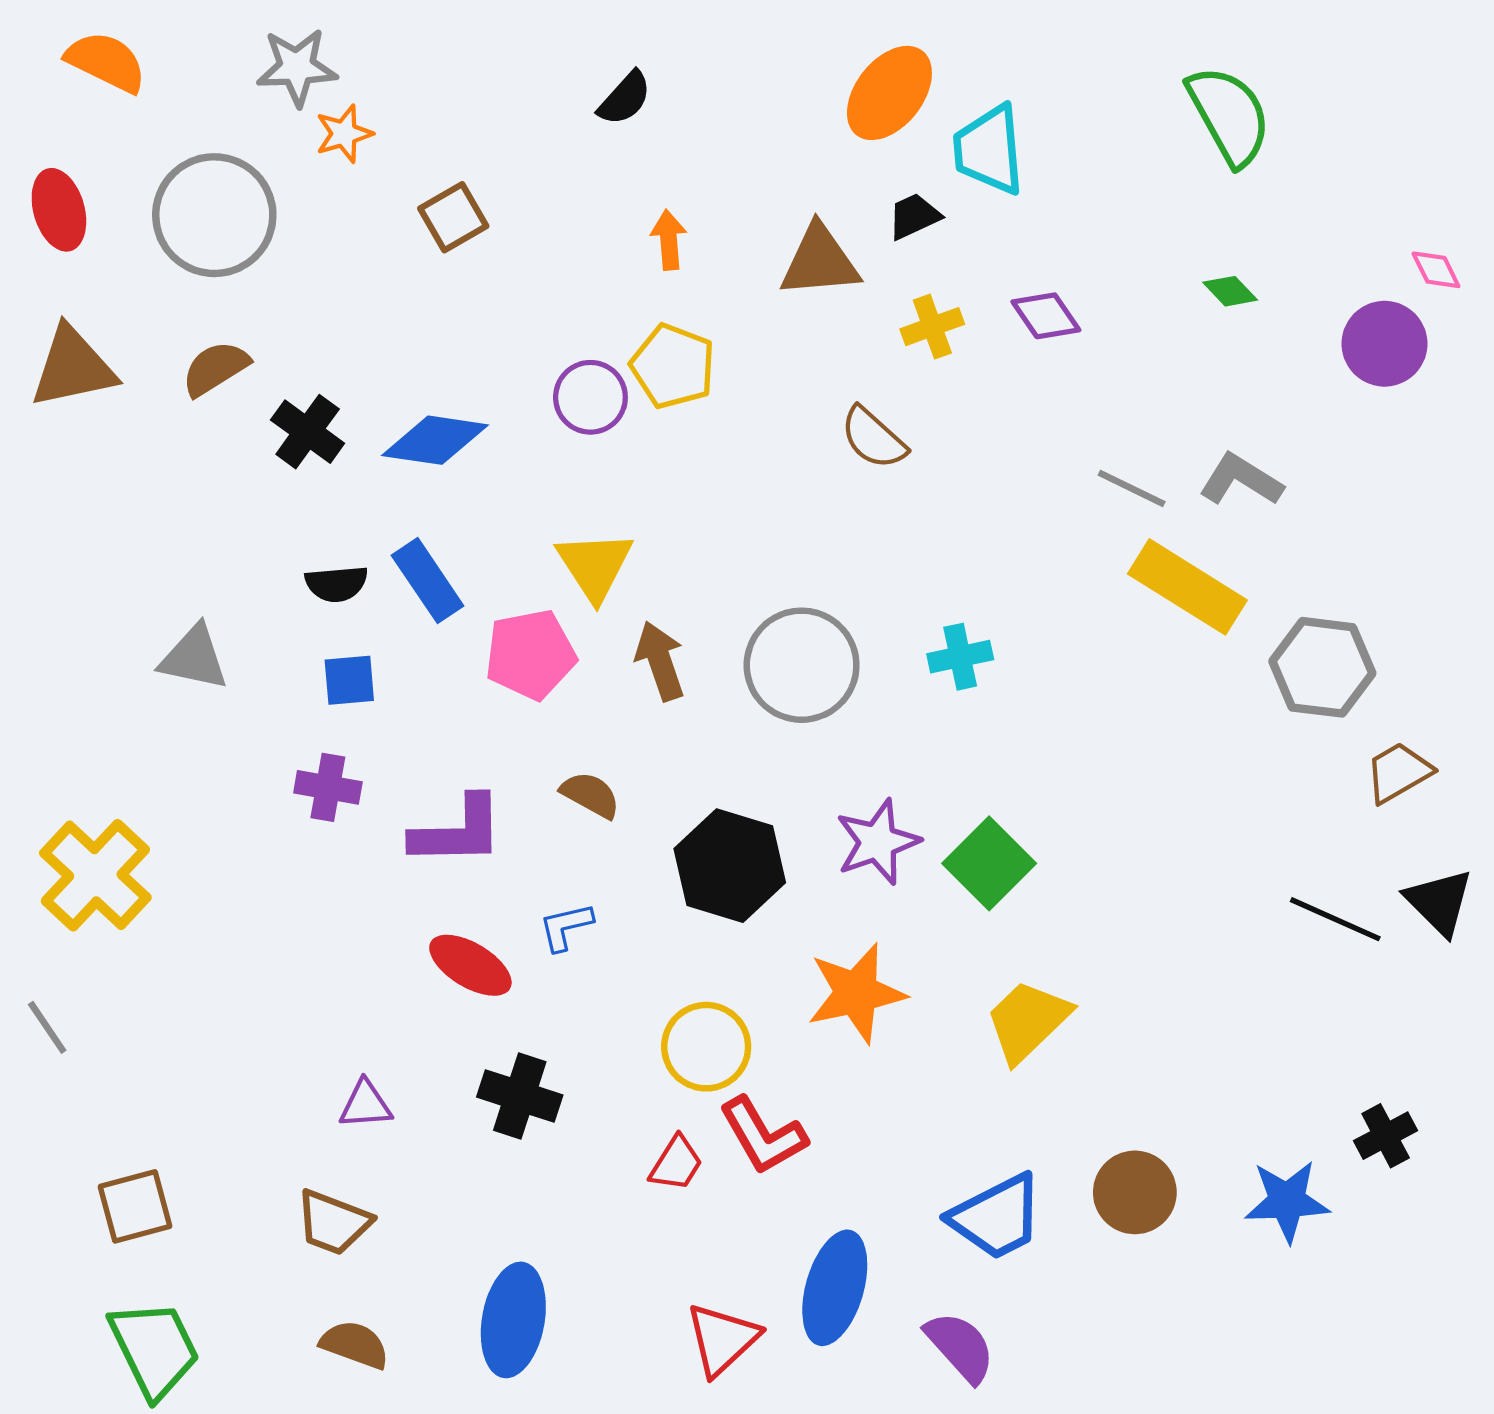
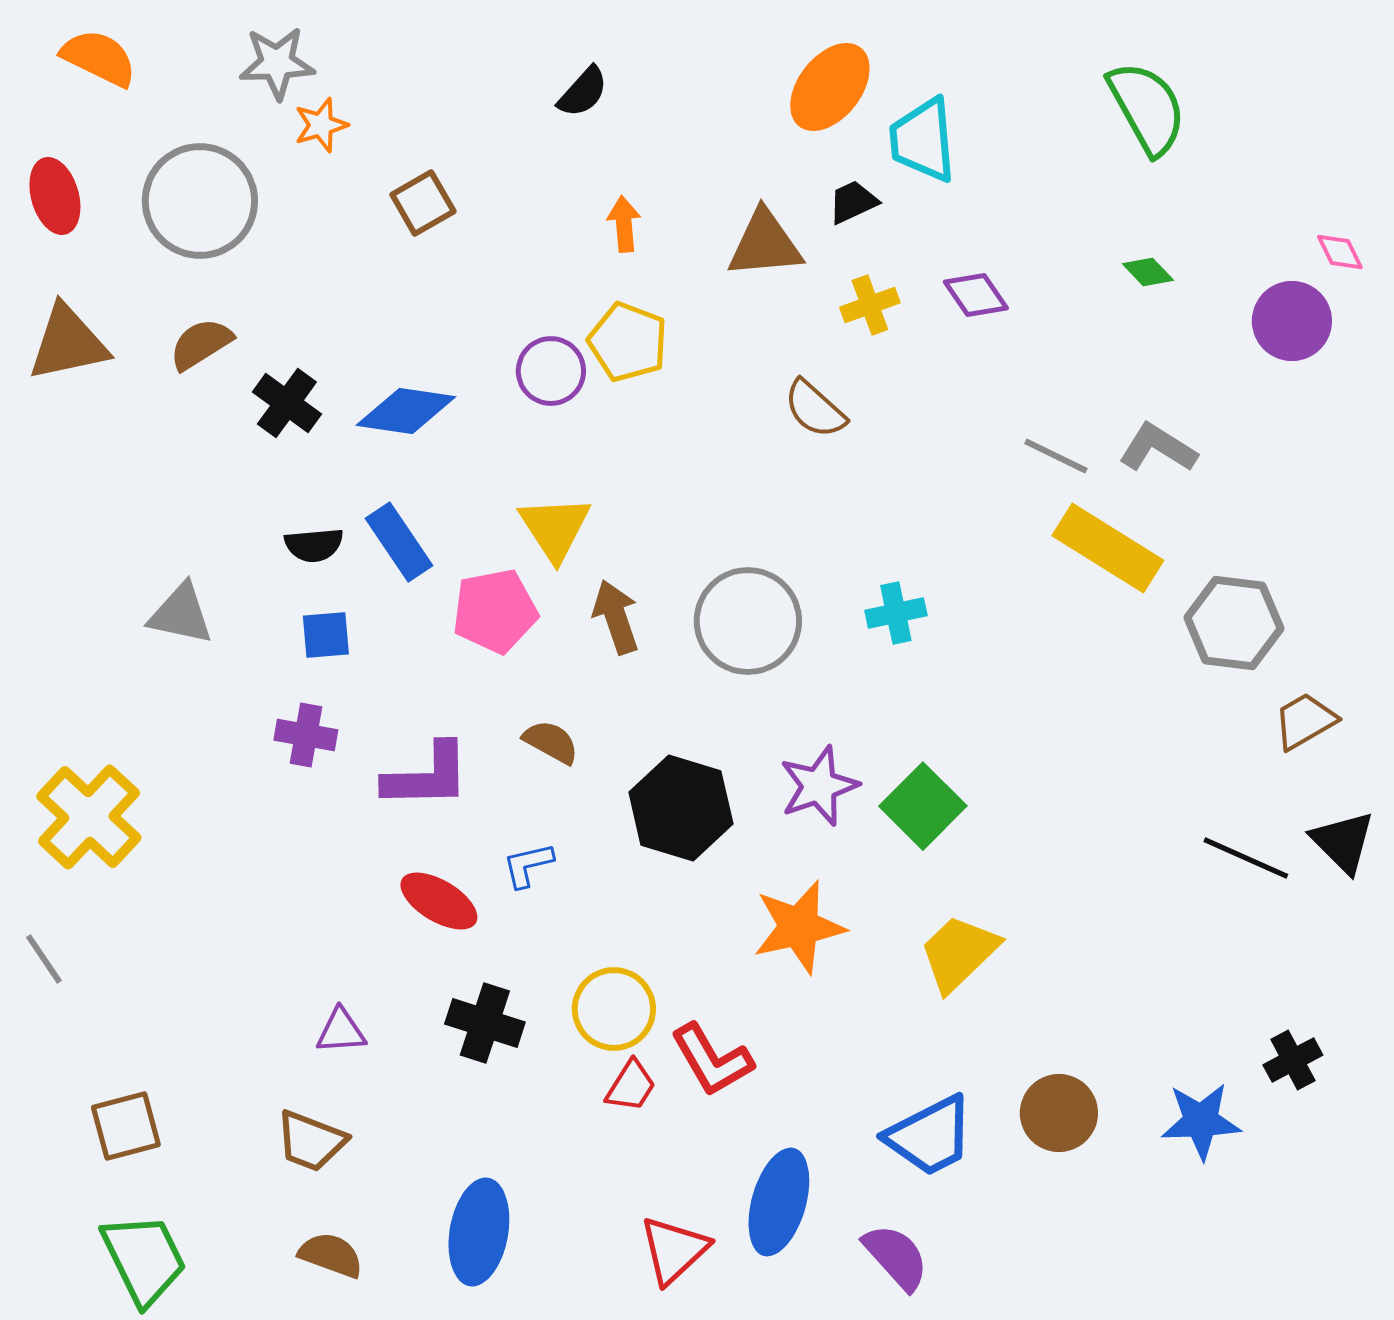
yellow circle: (706, 1047) -> (614, 1009), moved

